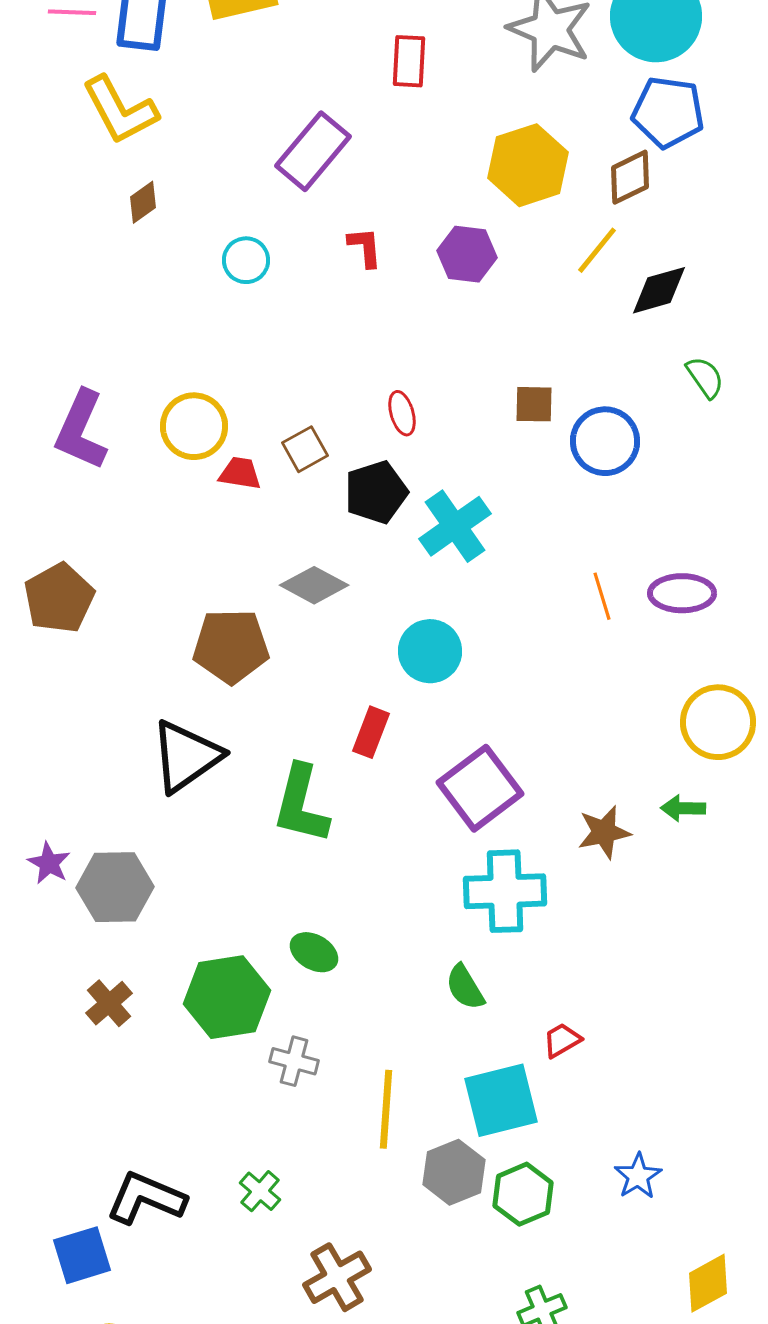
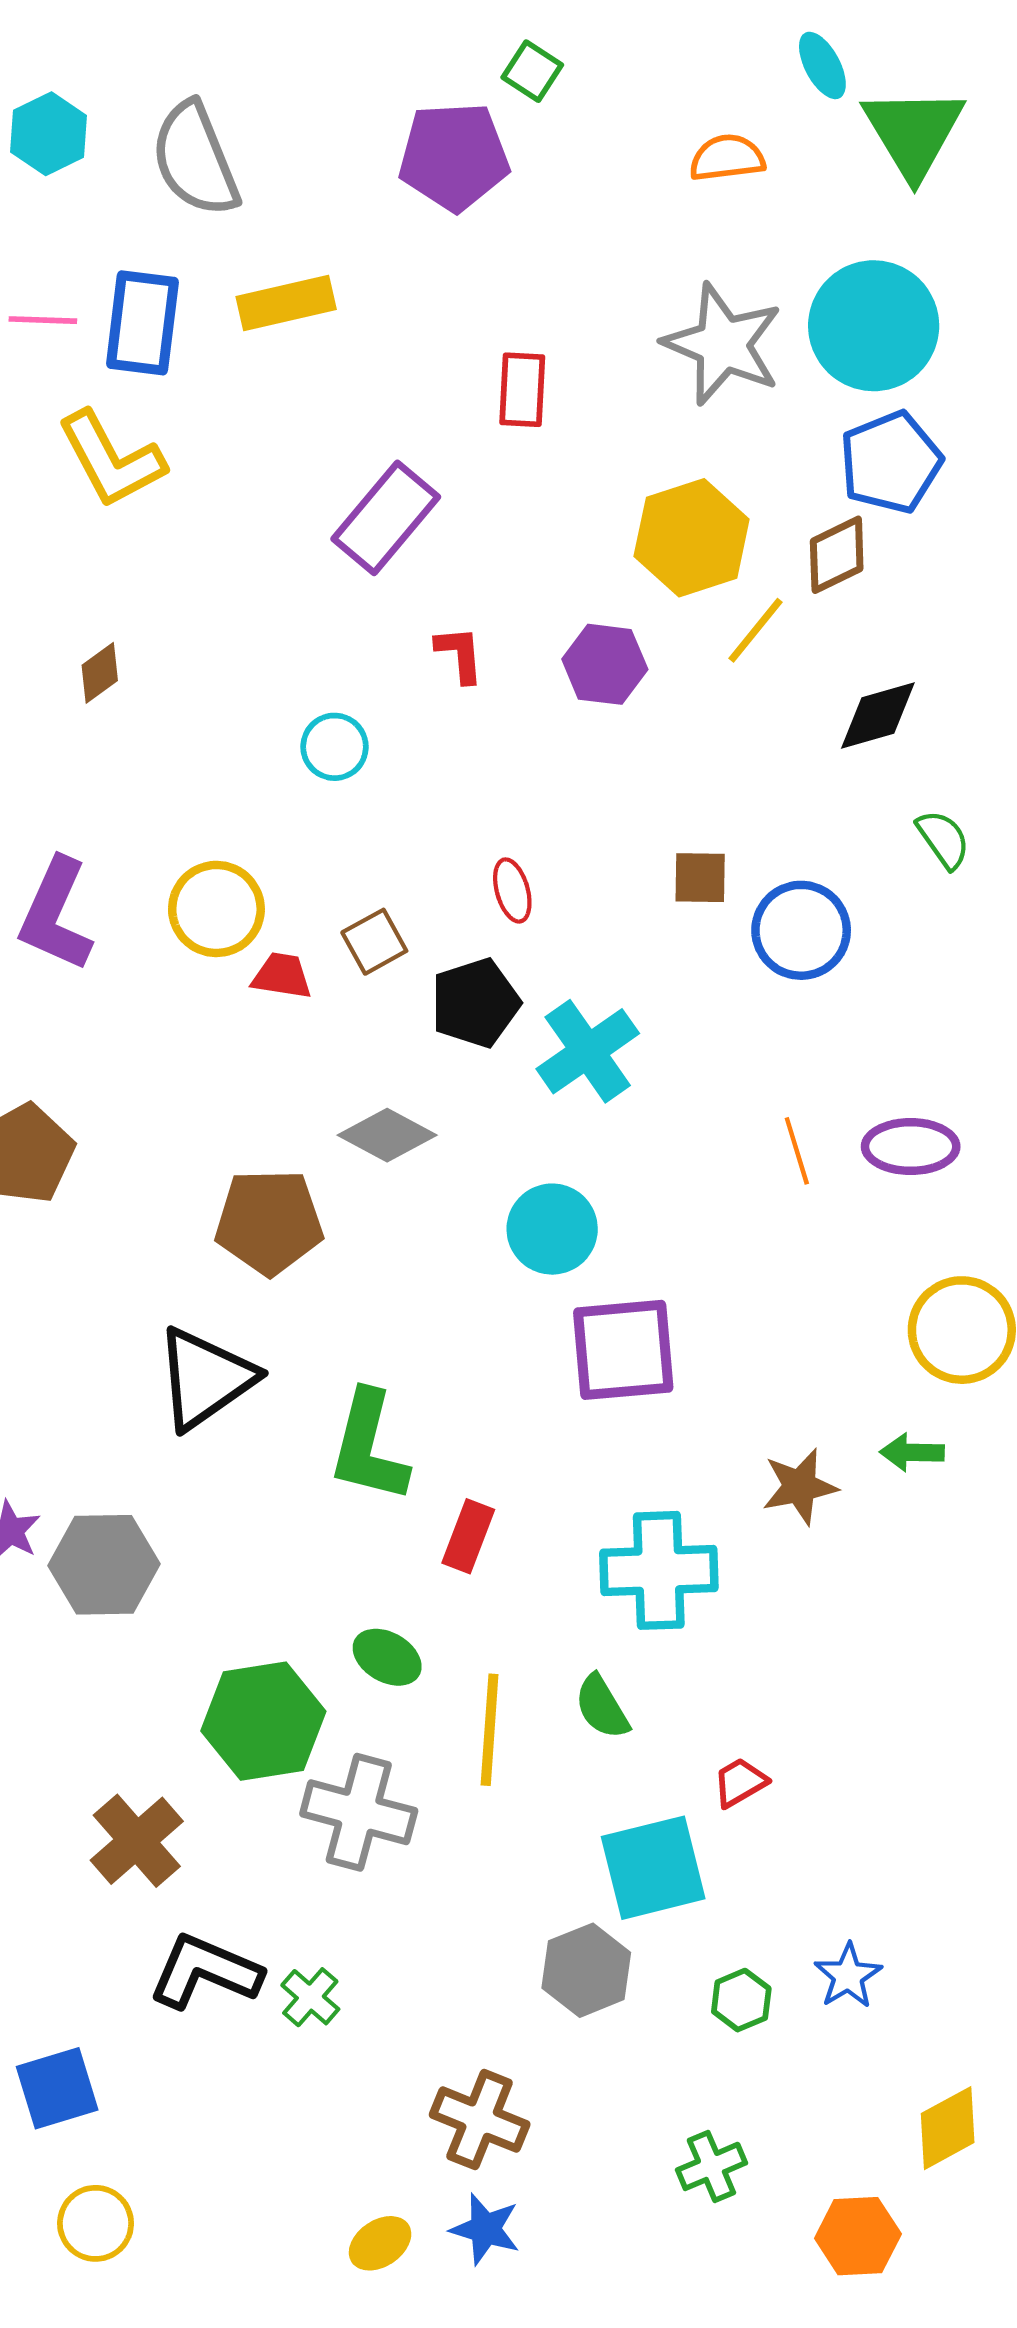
blue pentagon: (668, 112) -> (891, 462), turned -30
brown diamond: (143, 202) -> (100, 673), moved
yellow line: (597, 250) -> (756, 630), moved
cyan circle: (246, 260) -> (334, 747), moved
red rectangle: (371, 732) -> (468, 1536), moved
purple square: (480, 788) -> (623, 1350), moved, turned 32
brown cross: (109, 1003) -> (137, 1841), moved, size x1.4
gray cross: (294, 1061) -> (359, 1812), size x1.6
yellow line: (386, 1109) -> (490, 1730), moved
green hexagon: (523, 1194) -> (741, 2000), moved, size x0.7
black L-shape: (146, 1198) -> (205, 1972), moved
brown cross: (337, 1277) -> (480, 2120), moved, turned -38

